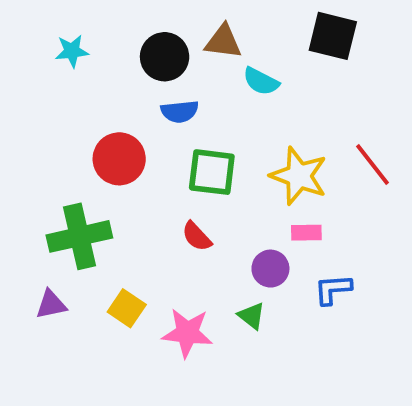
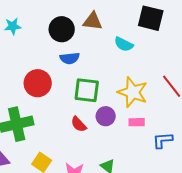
cyan semicircle: (261, 81) -> (124, 44), moved
purple circle: (270, 269) -> (106, 116), moved
blue L-shape: (333, 289) -> (163, 140), moved

